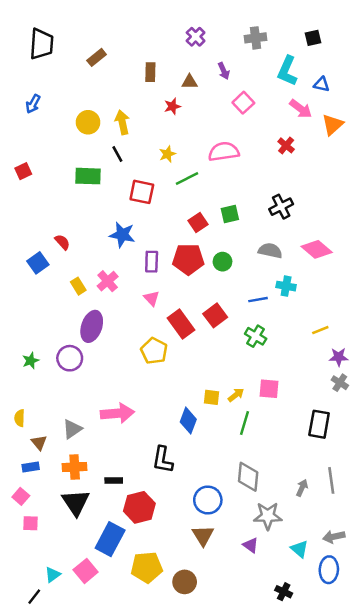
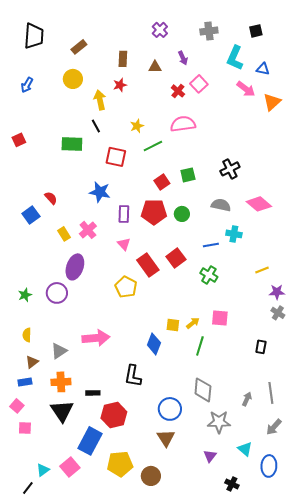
red star: (172, 106) -> (120, 85), moved
yellow circle: (88, 122) -> (73, 79), moved
red cross: (286, 145) -> (178, 91), moved
yellow semicircle: (20, 418) -> (27, 335), moved
black rectangle: (319, 424) -> (261, 347), size x0.6
brown triangle: (39, 443) -> (32, 362), turned 32
gray arrow: (334, 537) -> (274, 427), moved, turned -36
purple triangle: (251, 545) -> (210, 456), moved, turned 32

